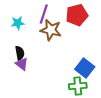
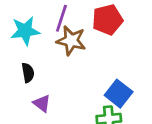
cyan star: (18, 23) -> (25, 31), size x1.5
purple triangle: (22, 64) -> (42, 103), moved

